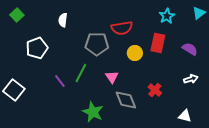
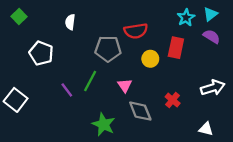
cyan triangle: (199, 13) -> (210, 14), moved
white pentagon: (37, 48) -> (41, 53), turned -30
purple semicircle: (190, 49) -> (212, 36), moved
white arrow: (191, 79) -> (213, 88), size x1.5

